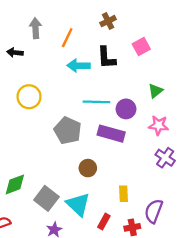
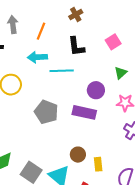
pink square: (141, 47) -> (113, 42), moved
cyan arrow: (79, 66) -> (37, 57), moved
cyan line: (96, 102) -> (62, 71), moved
brown circle: (88, 168) -> (78, 155), moved

